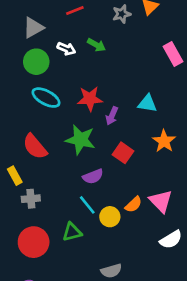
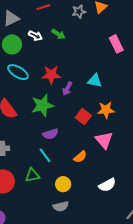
green star: (80, 140) -> (42, 105), turned -30
orange star: (164, 141) -> (106, 110), turned 30
red square: (123, 153) -> (83, 117), moved
pink triangle: (161, 201) -> (104, 140), moved
yellow circle: (110, 217) -> (63, 184), moved

